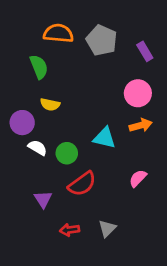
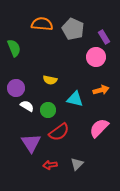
green semicircle: (39, 67) -> (14, 48), moved
pink circle: (138, 93) -> (96, 57), moved
yellow semicircle: (50, 104) -> (50, 80), moved
pink semicircle: (138, 178) -> (99, 128), size x1.5
purple triangle: (43, 199) -> (31, 143), size x1.5

